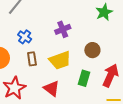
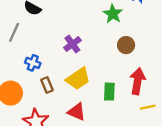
brown circle: (92, 50) -> (126, 45), moved

